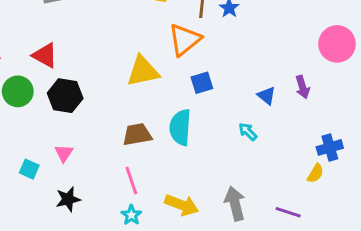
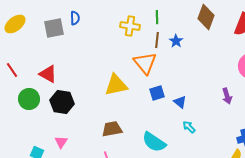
orange triangle: (185, 40) -> (145, 63), turned -30
blue triangle: (267, 96) -> (180, 102), moved
cyan semicircle: (180, 127) -> (154, 142), moved, turned -60

